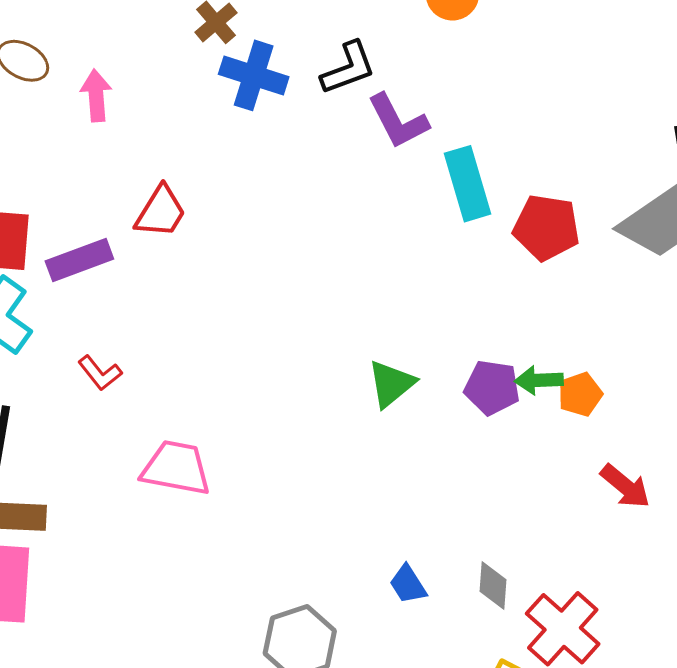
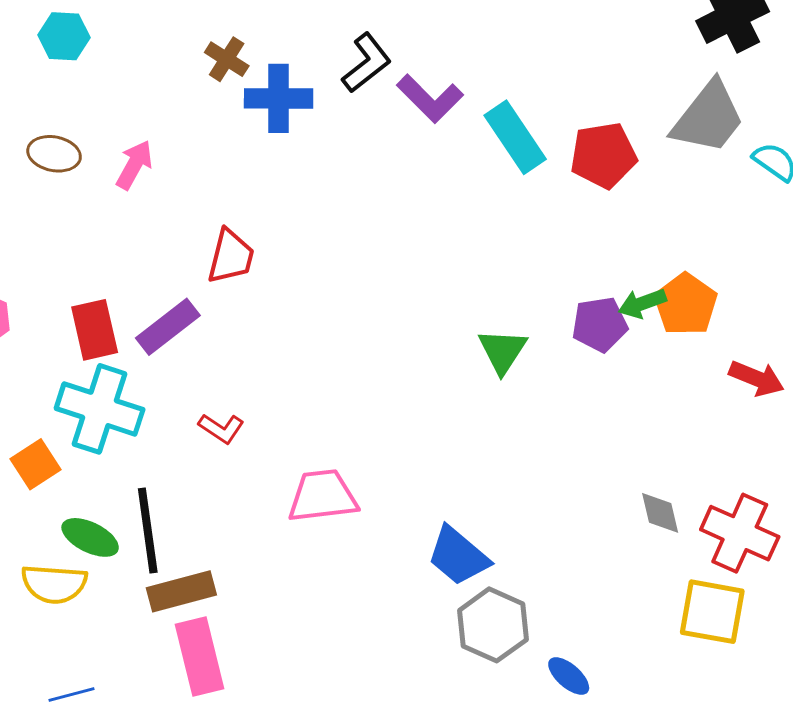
pink arrow: (96, 95) -> (134, 165), turned 51
orange pentagon: (580, 394) -> (686, 304), size x1.4
blue trapezoid: (408, 584) -> (458, 556), moved, size x1.6

